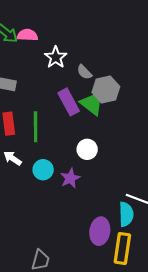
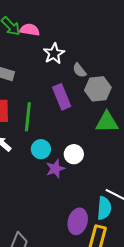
green triangle: (92, 103) -> (107, 122), moved, turned -45
white circle: (87, 149) -> (74, 154), moved
cyan circle: (43, 170) -> (41, 149), moved

